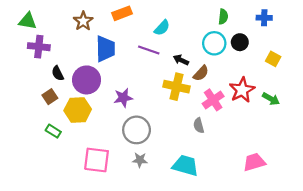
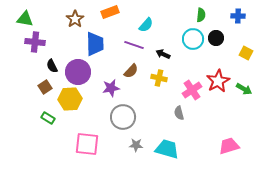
brown semicircle: (201, 73) -> (131, 71), moved
yellow cross: (176, 87) -> (159, 78), size x0.7
gray star: (140, 160) -> (136, 145), moved

